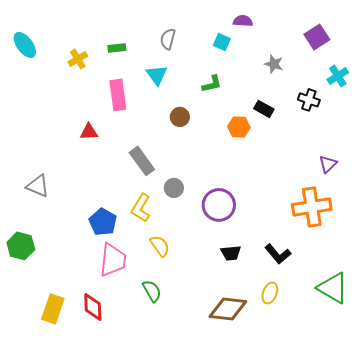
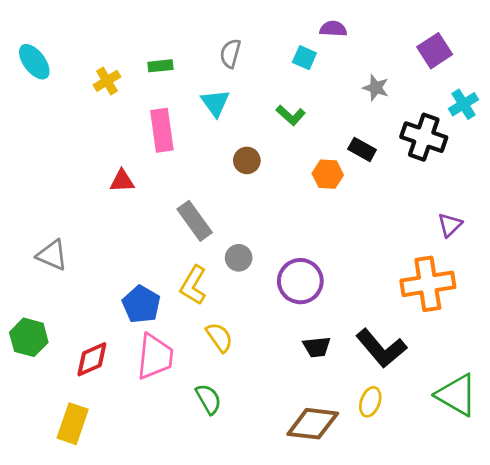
green L-shape: (212, 84) -> (291, 115), turned 55
black cross: (309, 100) -> (424, 137), size x1.5
black L-shape: (278, 254) -> (381, 348), size x1.4
red diamond: (93, 307) -> (92, 359), moved, turned 68

